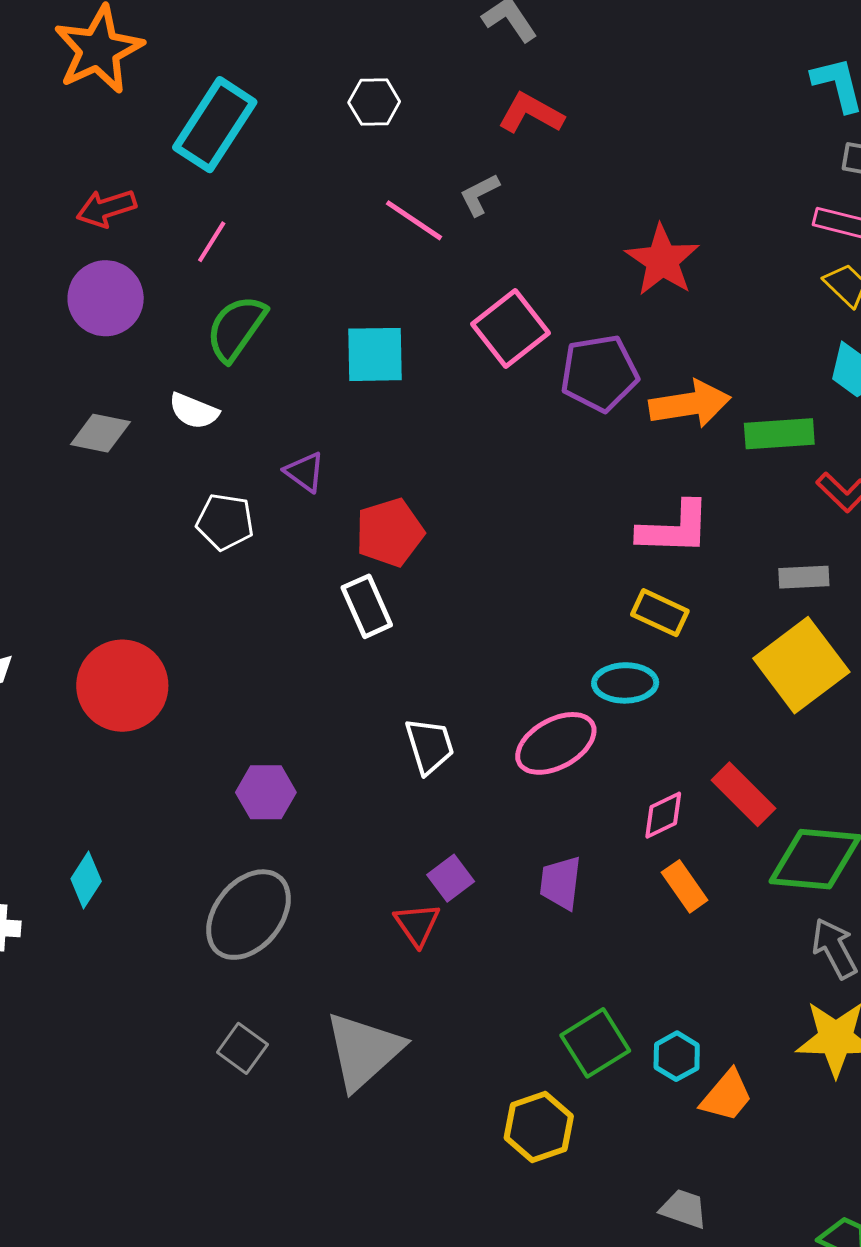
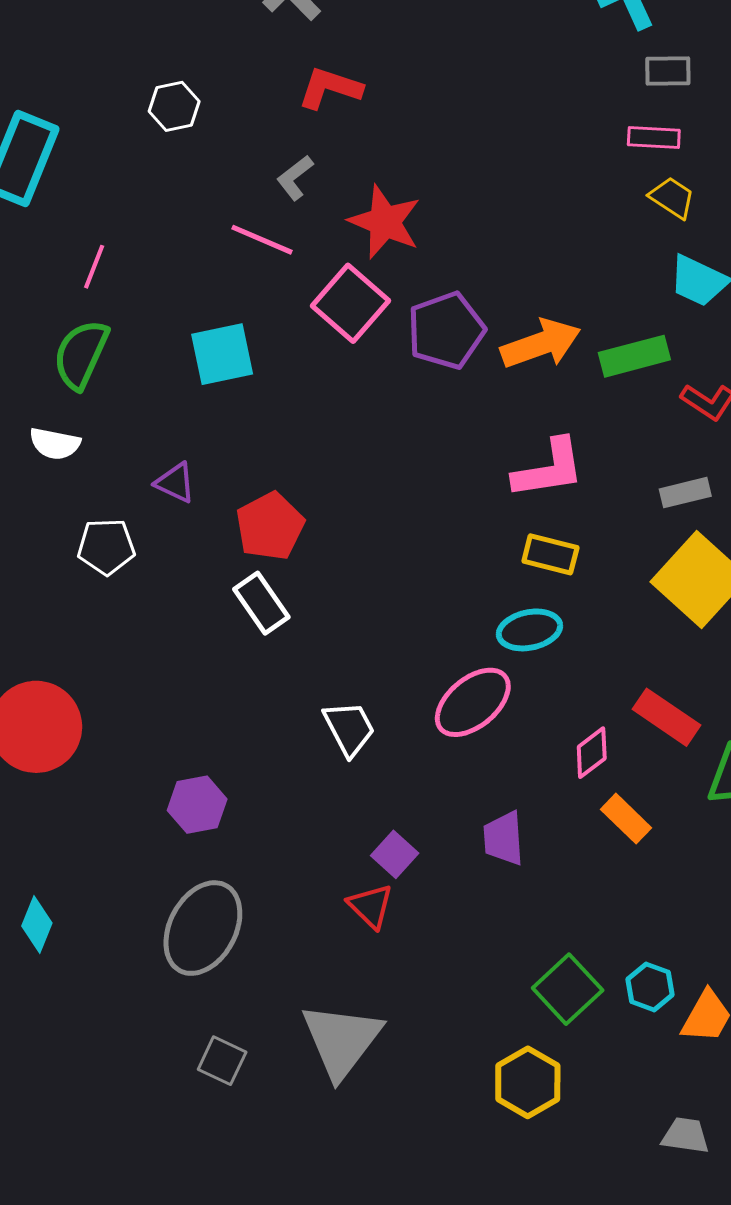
pink line: (414, 220) -> (262, 240), moved
pink line: (212, 242) -> (94, 267), moved
red star: (662, 260) -> (385, 222), moved

